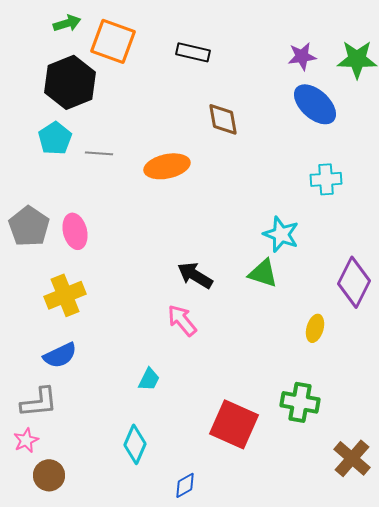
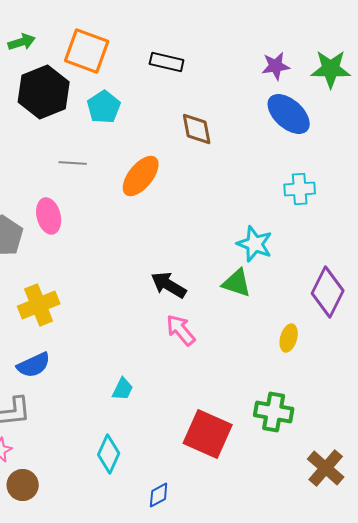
green arrow: (67, 23) -> (22, 42), moved
cyan pentagon: (55, 138) -> (104, 107), moved
orange ellipse: (167, 166) -> (141, 176), turned -39
pink ellipse: (75, 231) -> (49, 216), moved
pink arrow: (182, 320) -> (181, 330), moved

